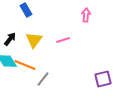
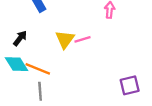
yellow triangle: (34, 40) -> (65, 39), moved
gray line: (43, 79) -> (40, 91), moved, turned -42

